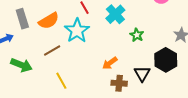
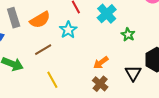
cyan star: (77, 31) -> (68, 30), size x0.7
brown cross: (119, 83) -> (100, 84), moved, turned 35

